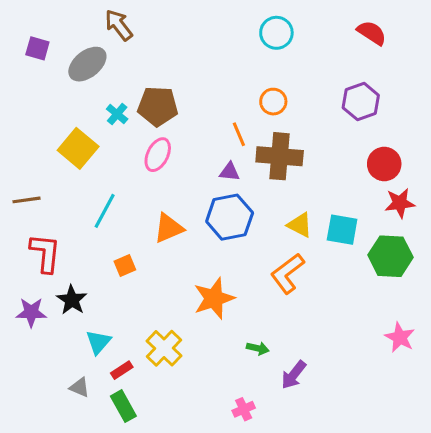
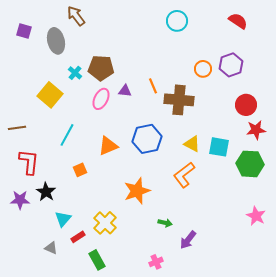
gray ellipse: (87, 64) -> (56, 41), turned -65
orange circle: (273, 102) -> (203, 69), moved
purple triangle: (230, 172) -> (125, 91), moved
green rectangle: (123, 406) -> (97, 260), moved

